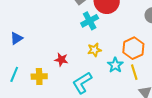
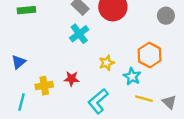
cyan cross: (90, 21) -> (79, 34), moved
yellow line: (134, 72) -> (144, 99), moved, turned -49
yellow cross: (39, 76) -> (44, 86), moved

